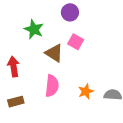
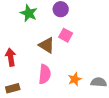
green star: (34, 29) -> (29, 13), moved

